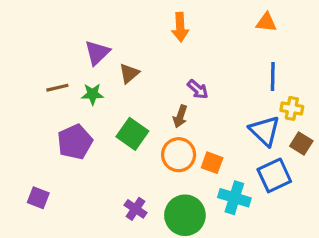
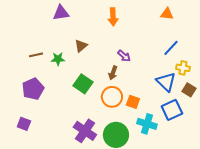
purple triangle: (97, 53) -> (61, 13), moved, turned 36
blue line: (273, 77) -> (171, 48), turned 42
purple pentagon: (75, 142) -> (33, 89), moved
purple cross: (136, 209) -> (85, 131), size x1.6

